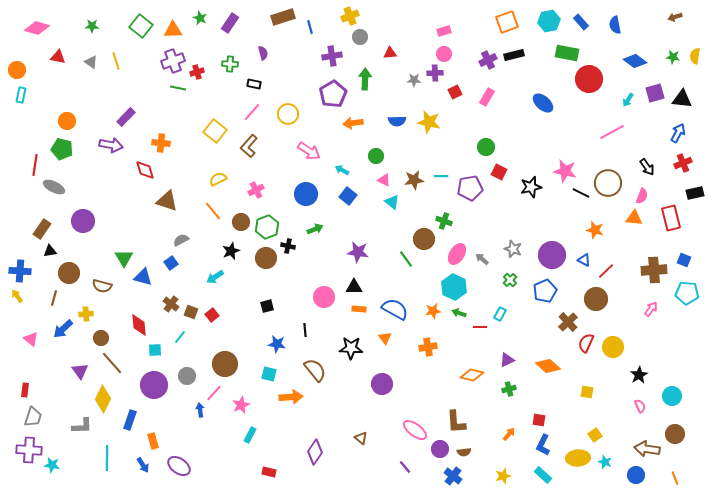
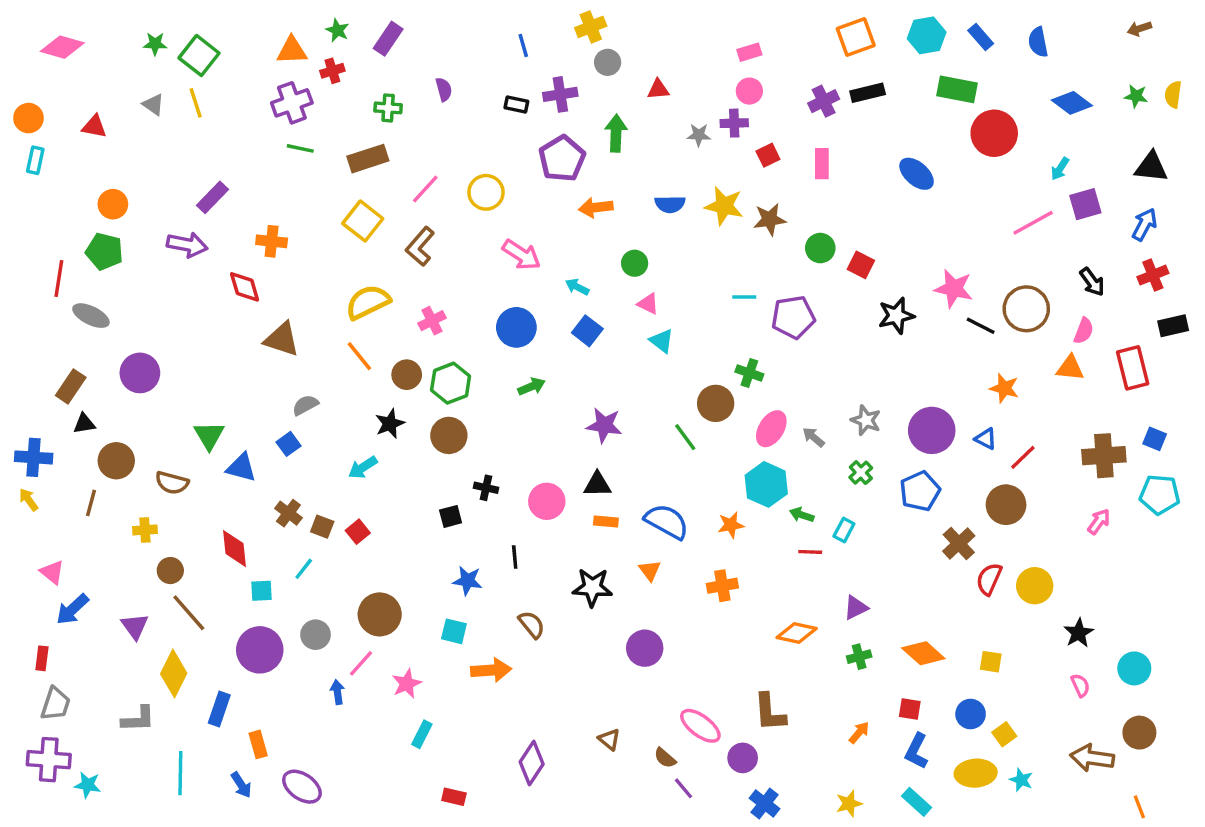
brown rectangle: (283, 17) -> (368, 159), moved
green square: (141, 26) -> (199, 56), moved
red triangle: (58, 57) -> (94, 126), moved
red cross: (197, 72) -> (332, 71), moved
black rectangle: (254, 84) -> (516, 105), moved
purple square: (655, 93) -> (1085, 204), moved
pink rectangle: (487, 97) -> (822, 164), turned -30
red square: (499, 172) -> (861, 265), moved
yellow semicircle: (218, 179) -> (368, 302), size x1.5
brown star: (414, 180) -> (770, 219), moved
black cross: (288, 246) -> (486, 488), moved
green arrow: (459, 313) -> (802, 515), moved
blue arrow: (63, 329) -> (72, 609), moved
orange diamond: (548, 366) -> (923, 653), moved
brown semicircle: (315, 370) -> (532, 625), size x0.7
brown semicircle: (464, 452) -> (665, 758), moved, turned 48
blue circle: (636, 475) -> (971, 714), moved

